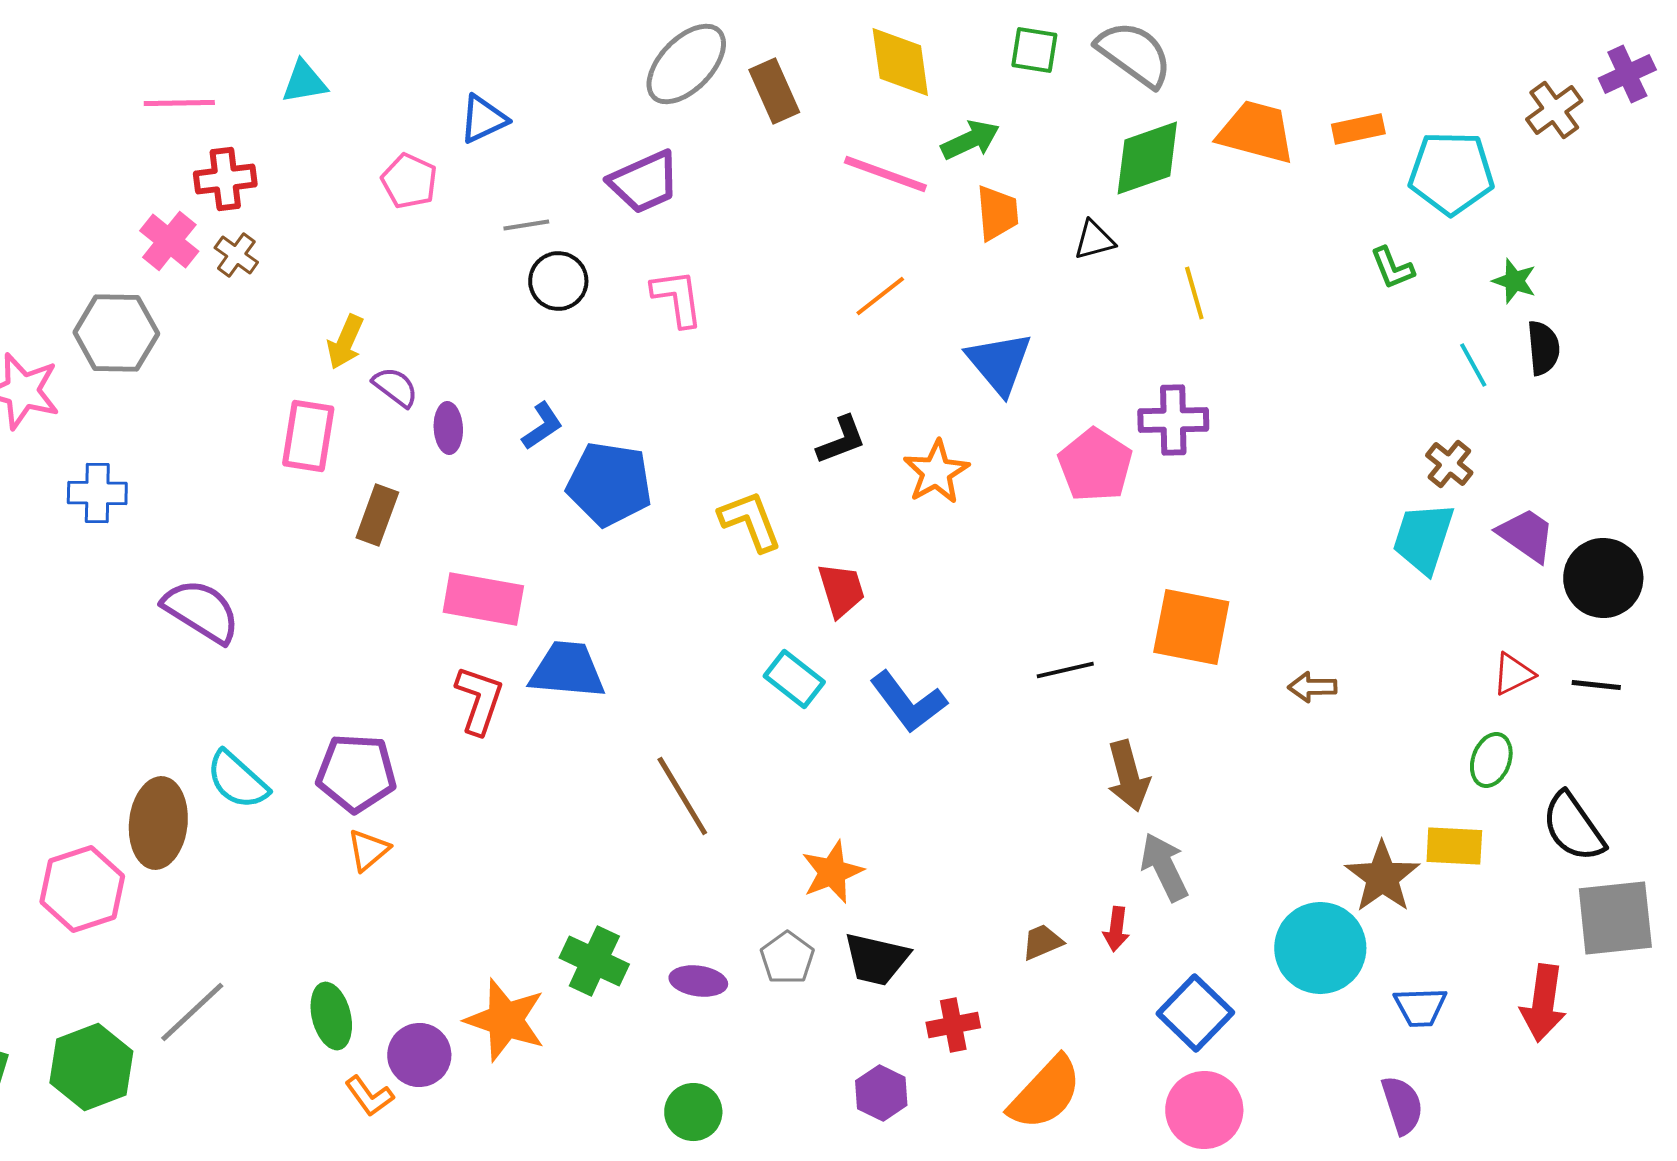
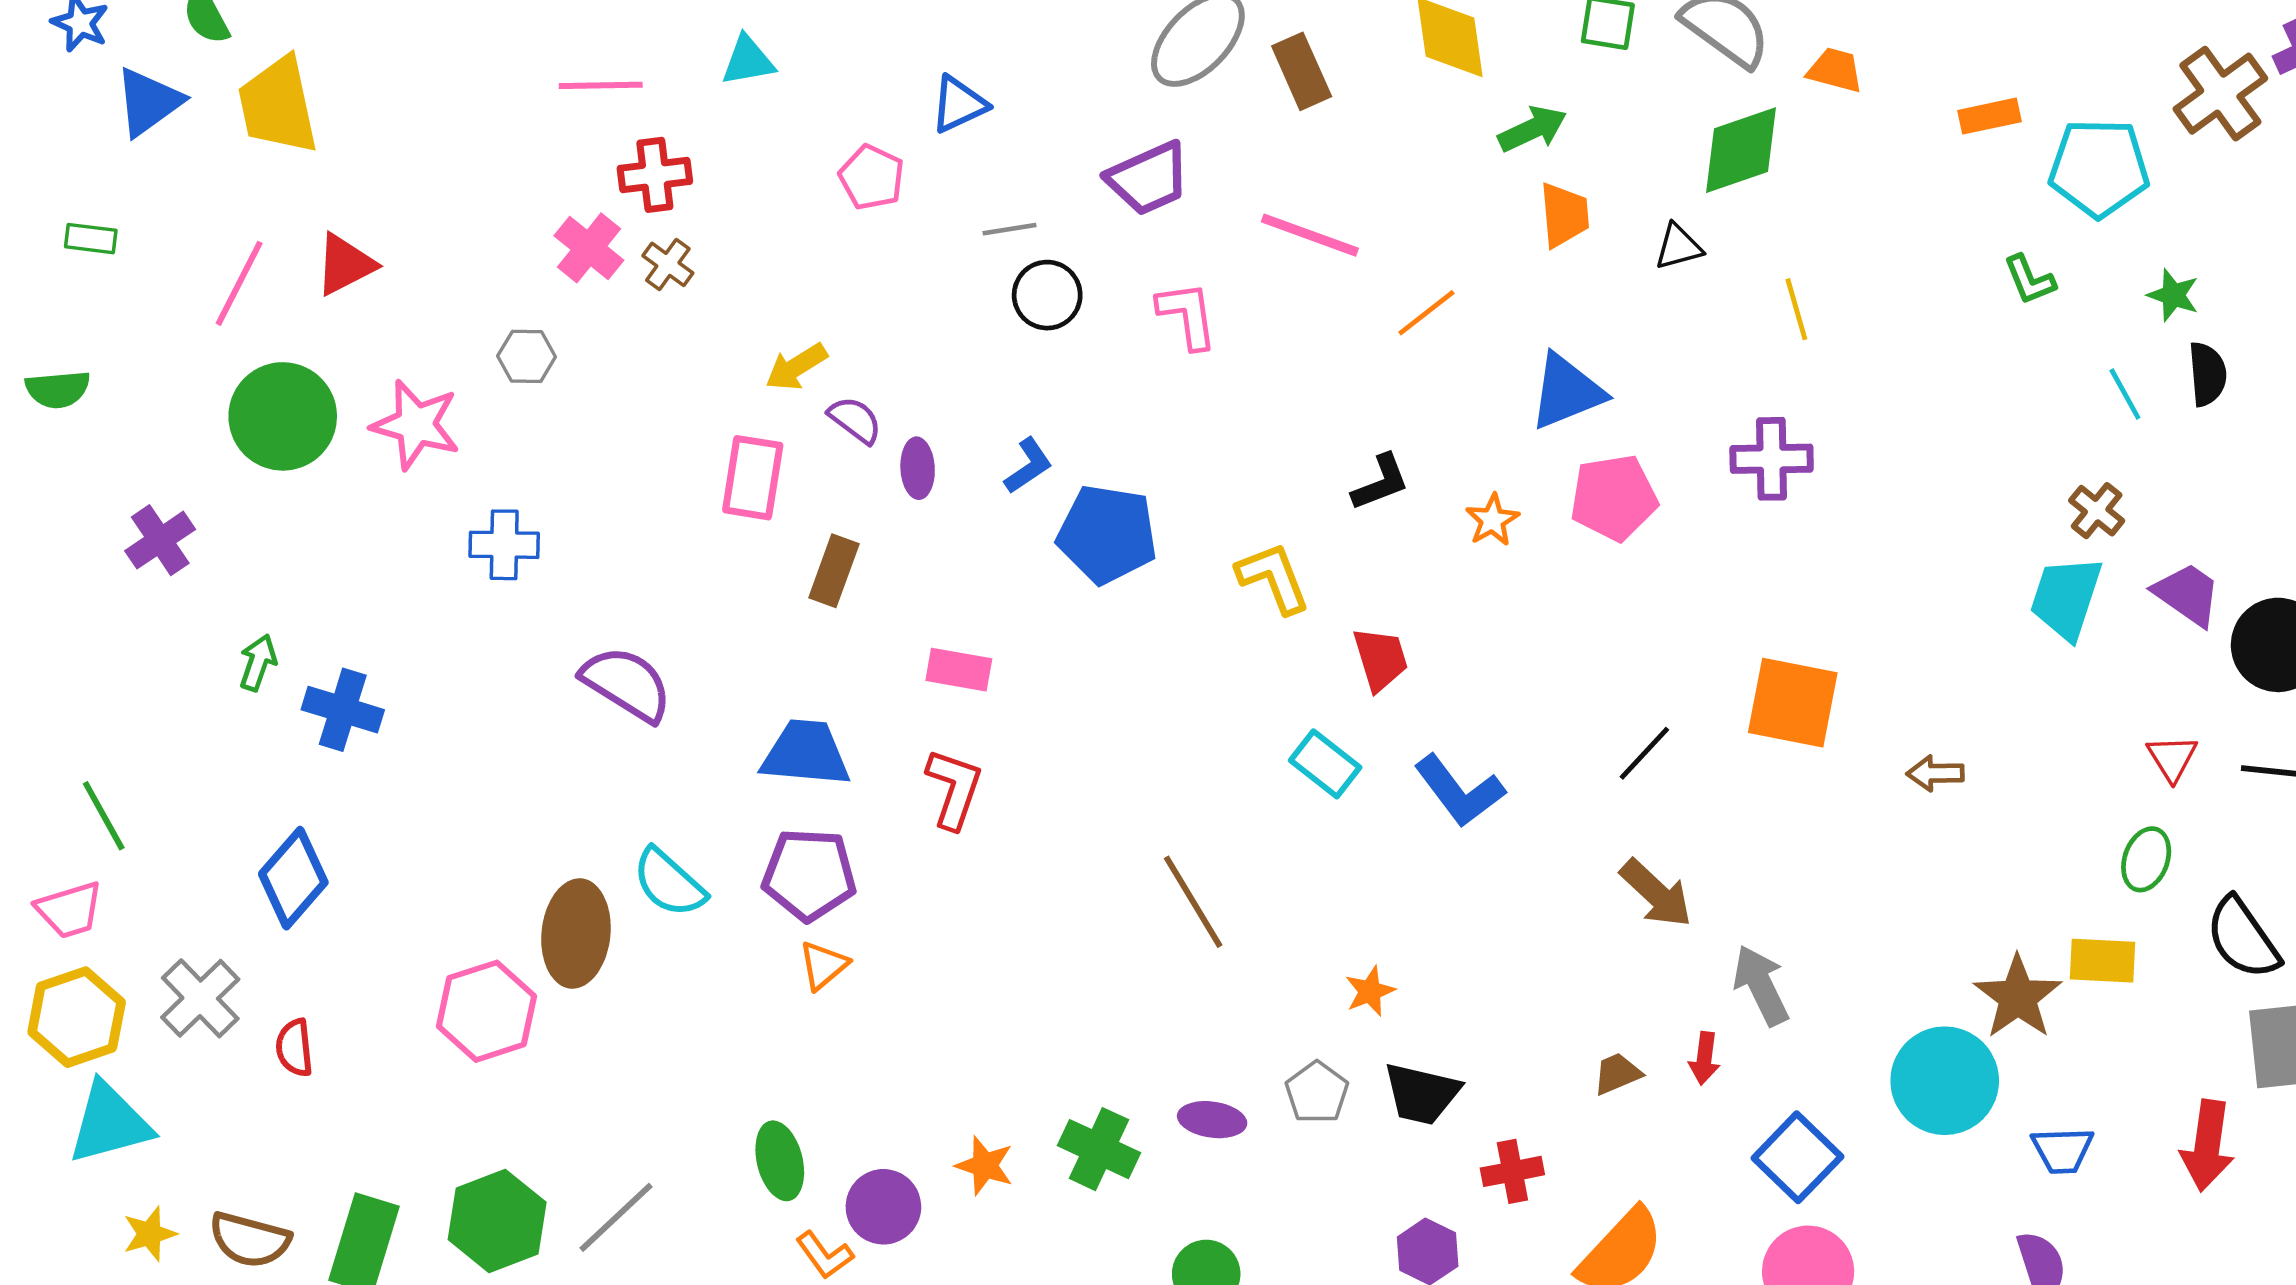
brown cross: (1554, 110) -> (2220, 94), size x1.4
orange trapezoid: (1256, 132) -> (1835, 70), moved, size x0.6
pink line: (885, 174) -> (1310, 235), moved
gray hexagon: (116, 333) -> (527, 356), size x0.6
yellow arrow: (345, 342) -> (796, 367), turned 34
blue triangle: (999, 363) -> (1567, 392), turned 48
pink pentagon: (1095, 465) -> (1614, 498), moved, turned 30
orange star: (936, 472) -> (1492, 520), size x0.7
pink rectangle: (483, 599) -> (959, 670), size x0.7
blue trapezoid: (567, 670) -> (806, 753), moved
black line: (1065, 670) -> (1644, 753), turned -34
red triangle: (1513, 674) -> (2172, 758), turned -36
brown arrow: (1128, 776) -> (1656, 893), moved, turned -32
orange star: (832, 872) -> (1370, 991), size x0.7
green cross: (594, 961) -> (1099, 1149), moved
gray line: (192, 1012) -> (616, 1217), moved
orange star: (505, 1020) -> (985, 1166), size x0.6

